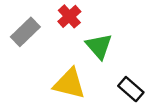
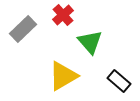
yellow triangle: (69, 84) -> (63, 76), turned -44

